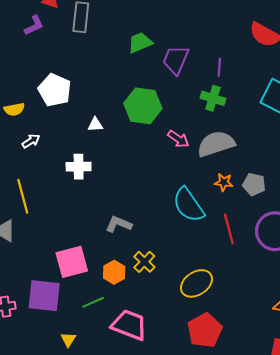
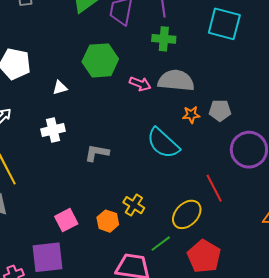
gray semicircle: (216, 144) -> (176, 81), turned 36
gray L-shape: (119, 224) -> (97, 153), moved
red line: (229, 229) -> (214, 188), moved
pink square: (72, 262) -> (66, 220), size x0.7
green line: (93, 302) -> (161, 244), moved

